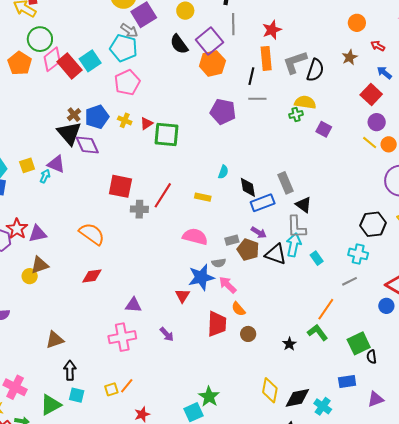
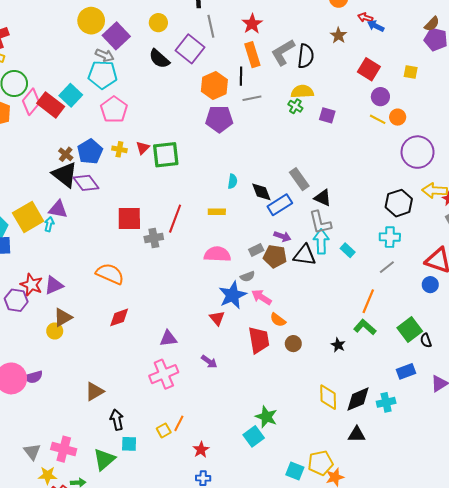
orange hexagon: (212, 63) -> (214, 86), moved
blue arrow: (384, 73) -> (376, 26), moved
green cross: (296, 115) -> (295, 106), turned -32
yellow square: (27, 165) -> (28, 217), size x1.8
cyan cross: (323, 406) -> (386, 402), turned -36

